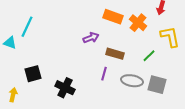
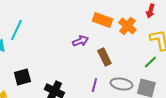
brown rectangle: (115, 54) -> (104, 57), turned 48
green line: (149, 56) -> (150, 62), moved
purple line: (104, 74) -> (94, 85), moved

